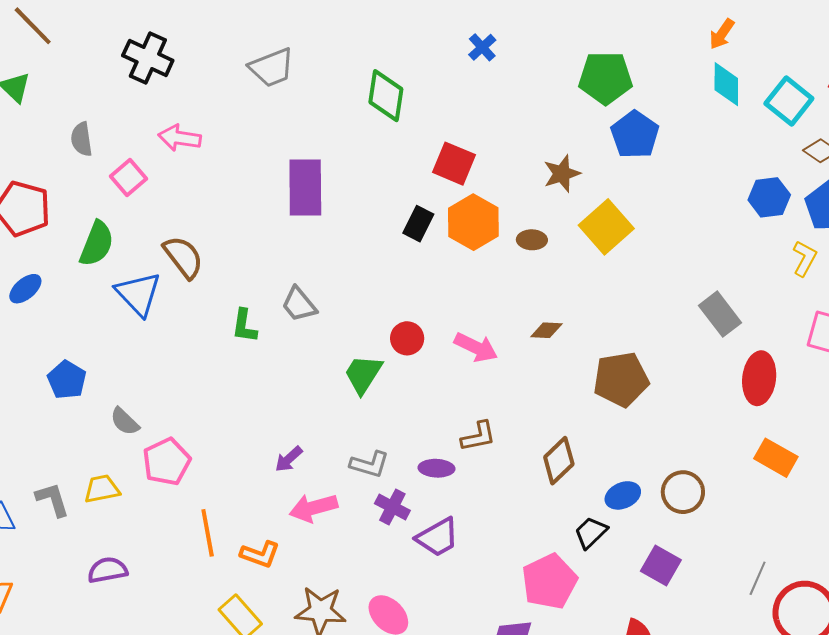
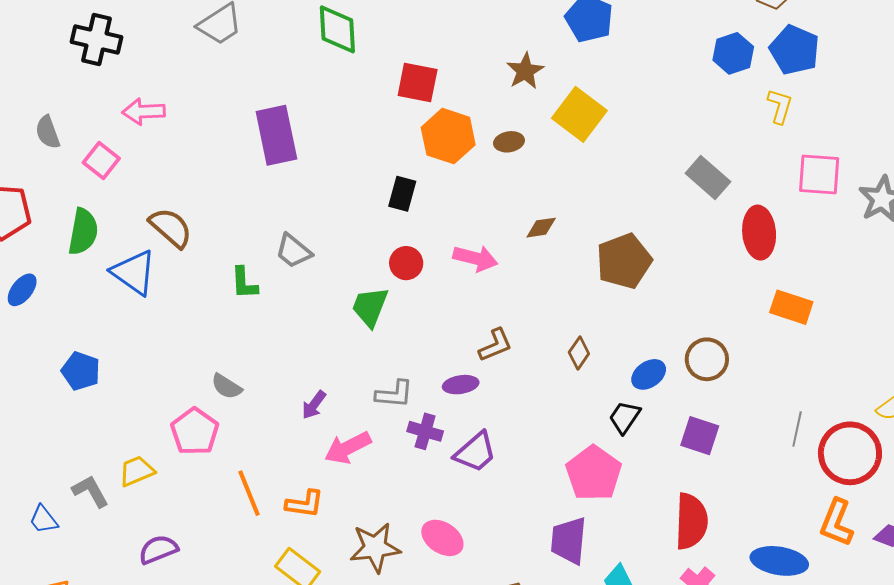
black rectangle: (418, 224) -> (402, 194), moved
gray semicircle: (125, 421) -> (227, 386), moved
brown diamond: (559, 461) -> (579, 353), size x0.7

